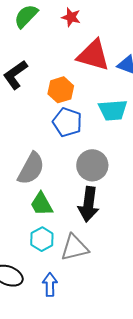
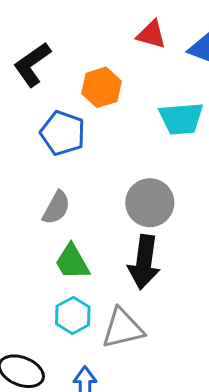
red triangle: (93, 55) -> (151, 35), size x0.6
blue pentagon: (67, 122) -> (63, 133), moved
gray semicircle: (31, 169) -> (56, 208), size x0.7

